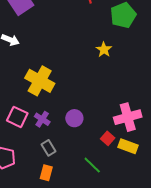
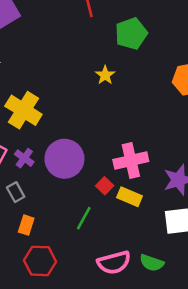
purple circle: (74, 118) -> (64, 159), size x1.8
gray rectangle: (49, 148) -> (16, 192), moved
green line: (92, 165) -> (84, 218), turned 72

